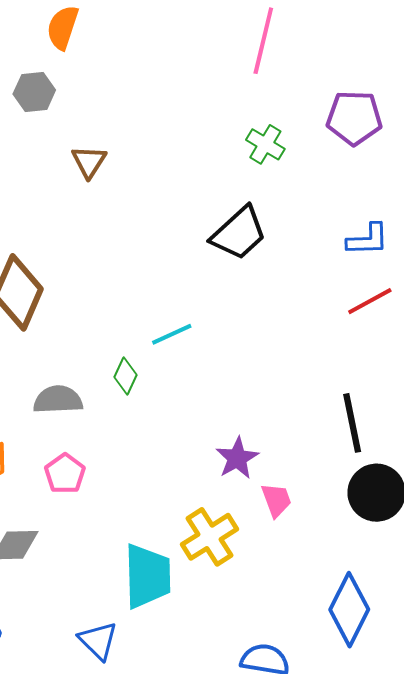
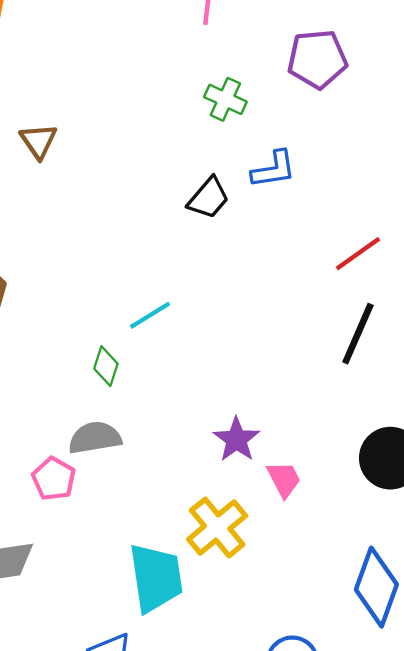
black trapezoid: (239, 233) -> (209, 198), size x0.7
blue L-shape: (368, 240) -> (274, 169), moved
gray semicircle: (58, 400) -> (95, 438), moved
black line: (352, 423) -> (358, 334), moved, turned 42

